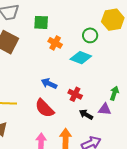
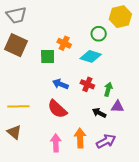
green square: (41, 22) -> (48, 57), moved
green arrow: (114, 93) -> (108, 89), moved
red cross: (75, 94) -> (87, 84), moved

